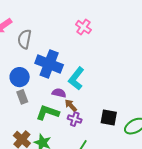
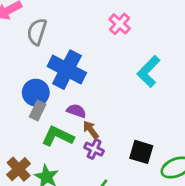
blue circle: (20, 77) -> (36, 93), moved
cyan L-shape: (76, 78) -> (149, 71), moved
gray rectangle: (22, 97) -> (38, 111), moved, turned 40

